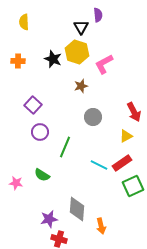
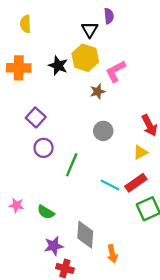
orange cross: (18, 61) -> (19, 68), size x1.5
brown star: (81, 86) -> (98, 92), moved
green semicircle: (42, 175) -> (46, 212), moved

